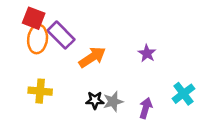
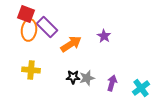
purple star: (147, 53) -> (104, 36), moved
cyan cross: (183, 94) -> (141, 88), moved

